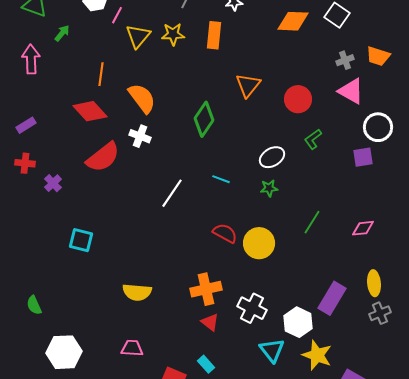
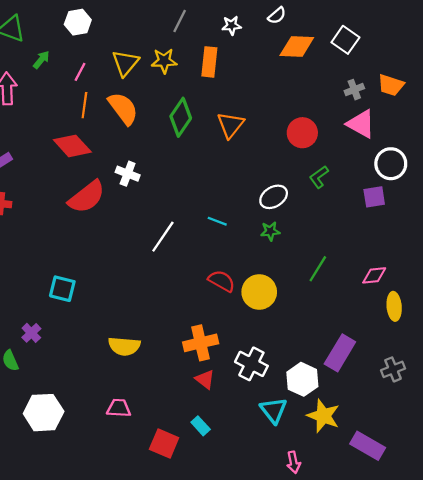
pink line: (117, 15) -> (80, 72), moved
orange triangle: (248, 85) -> (230, 125), moved
orange semicircle: (142, 98) -> (123, 108), moved
green diamond: (204, 119) -> (181, 117), moved
purple cross: (53, 183) -> (31, 333), moved
yellow ellipse: (374, 283) -> (394, 306), moved

